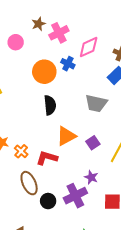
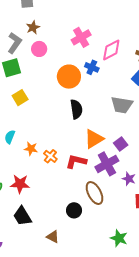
brown star: (39, 24) -> (33, 27), moved
purple star: (91, 177) -> (129, 179), moved
brown ellipse: (29, 183) -> (94, 193), moved
purple cross: (75, 196) -> (107, 164), moved
black circle: (48, 201) -> (74, 210), moved

